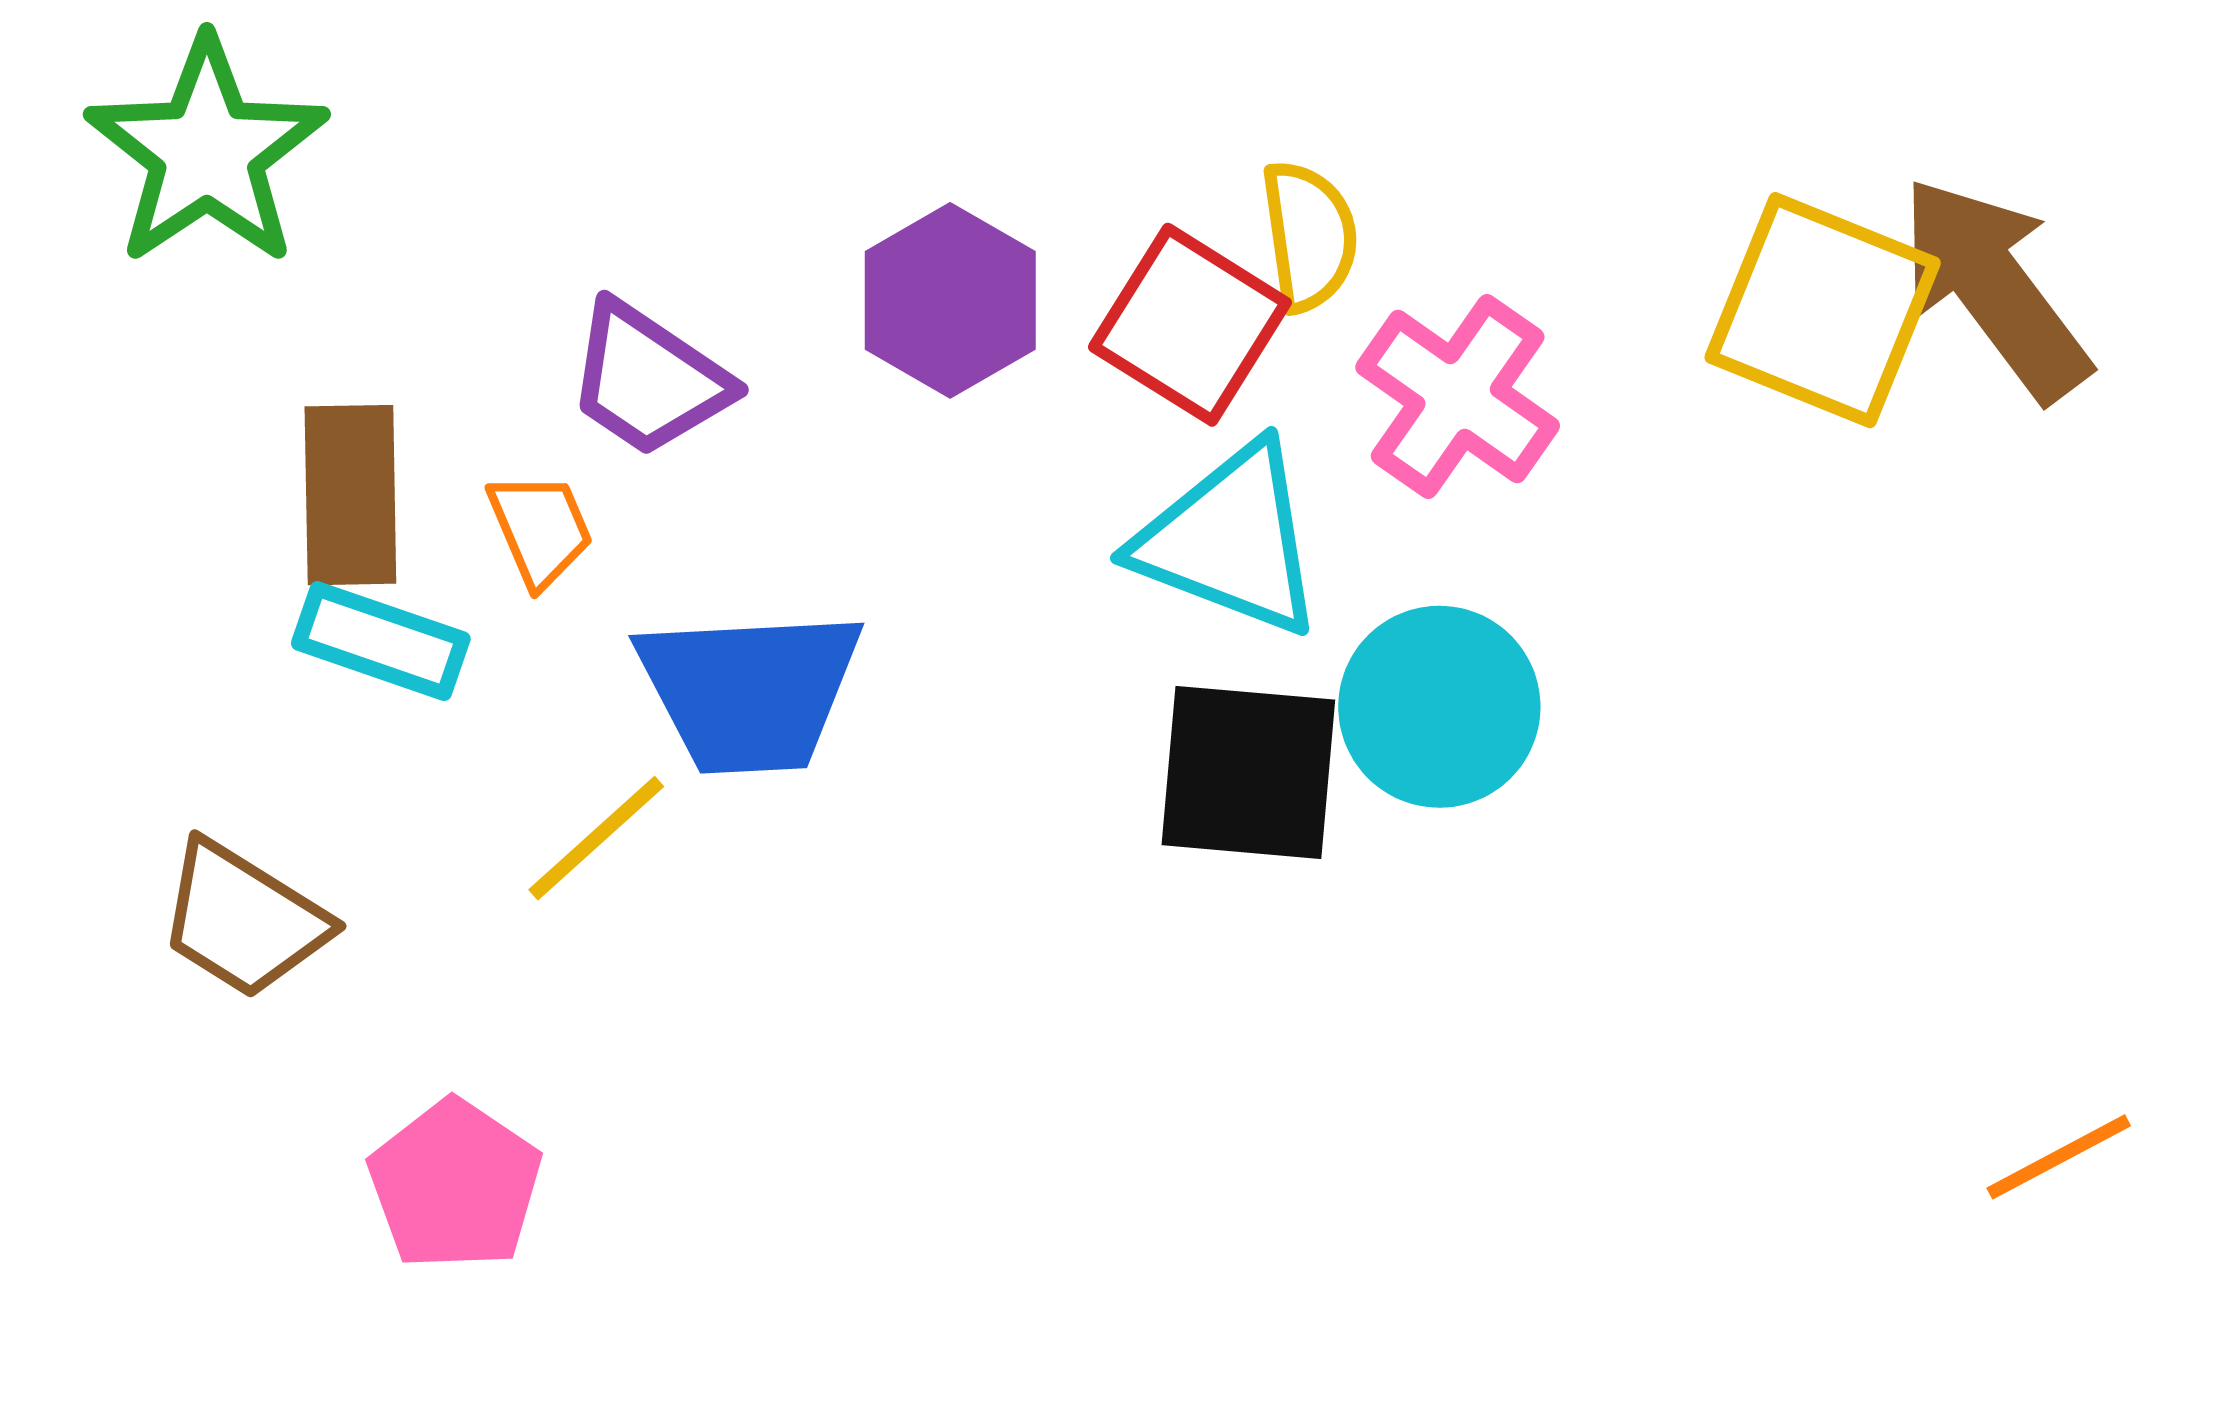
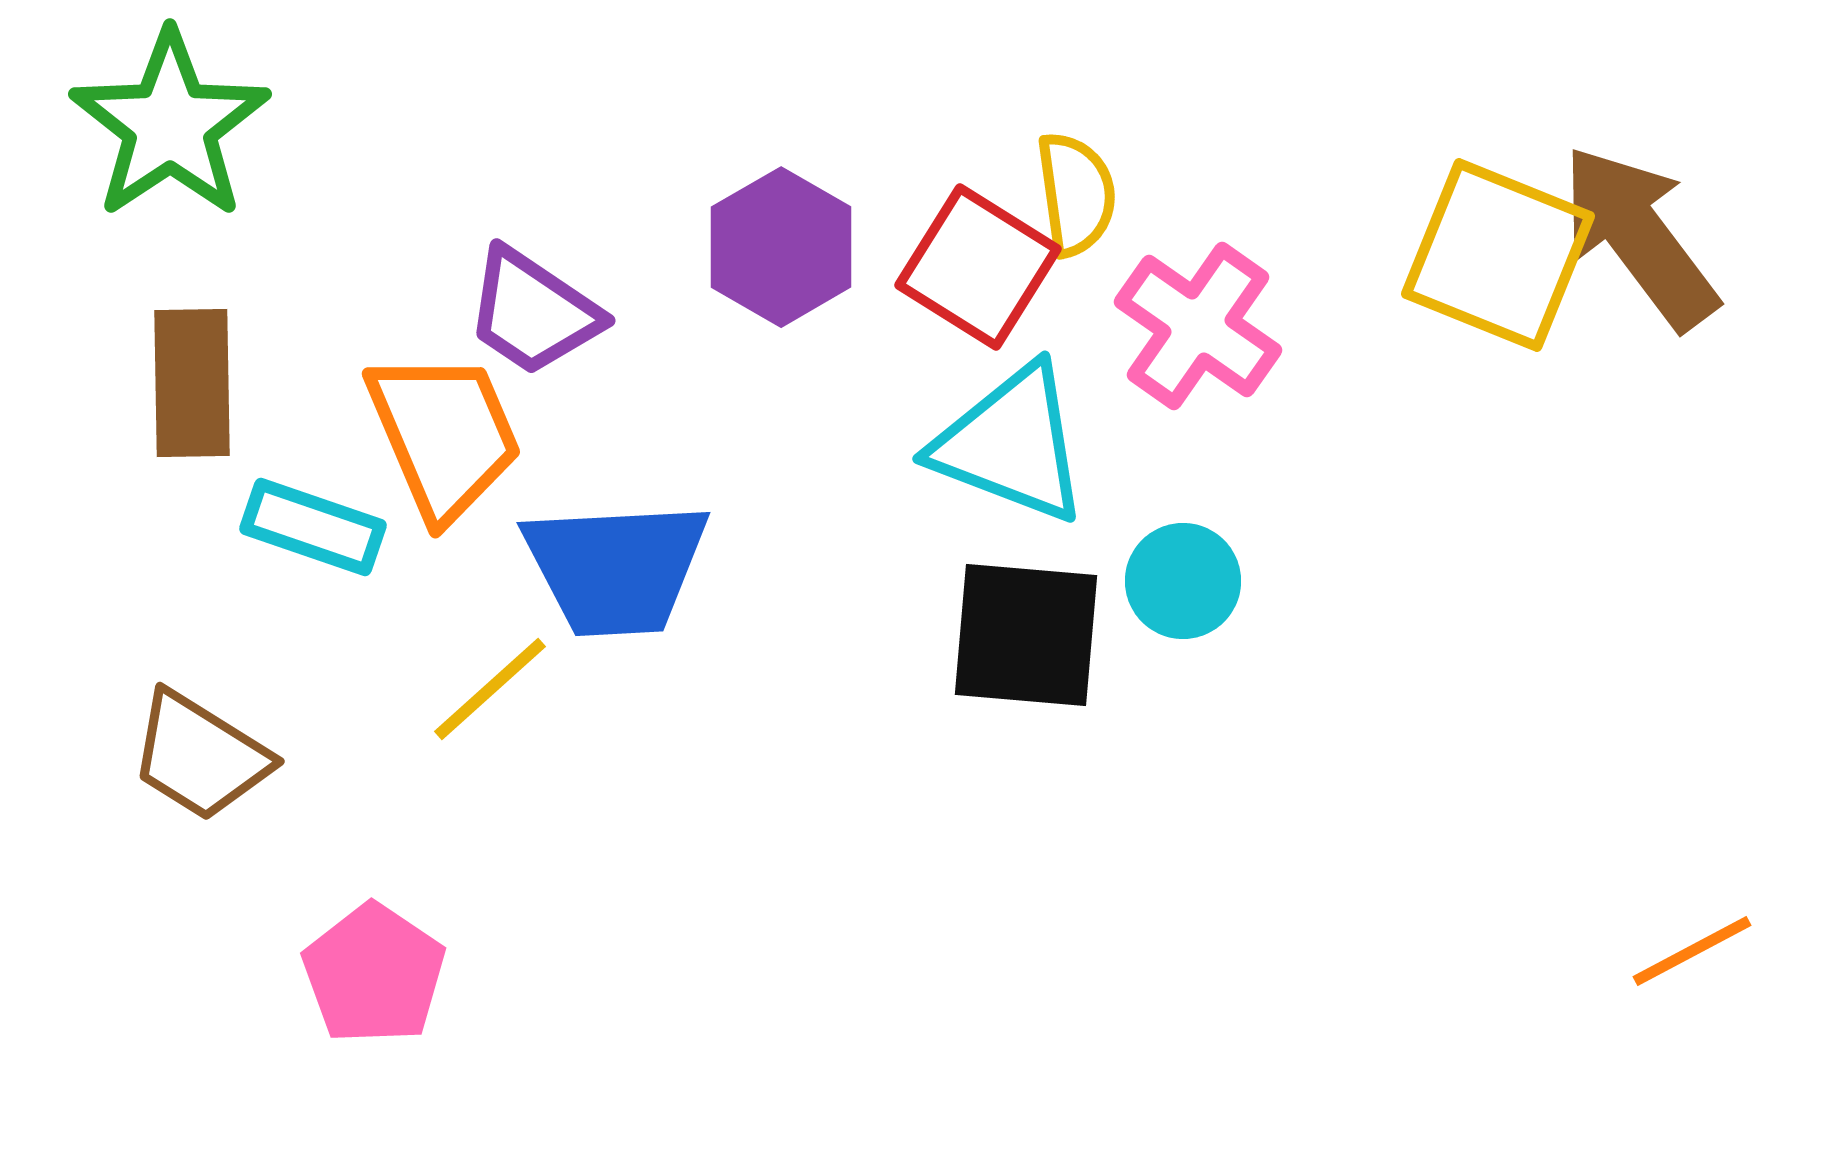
brown rectangle: (350, 495) -> (192, 383), moved
orange trapezoid: (540, 529) -> (444, 435), size x1.8
cyan circle: (1439, 707) -> (1183, 581), size x0.7

